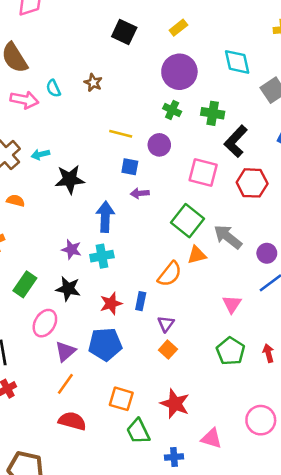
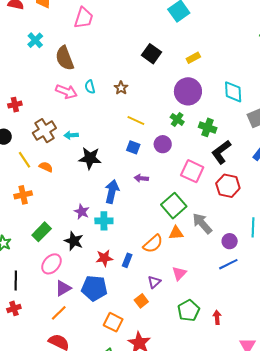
yellow line: (121, 134) -> (136, 120), moved
blue square: (130, 167) -> (133, 147), moved
pink triangle: (232, 304) -> (179, 273), moved
purple triangle: (166, 324) -> (154, 282), moved
orange square: (121, 399) -> (113, 322), moved

